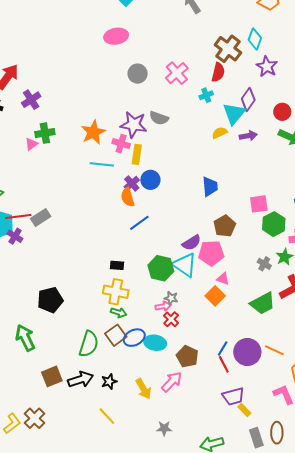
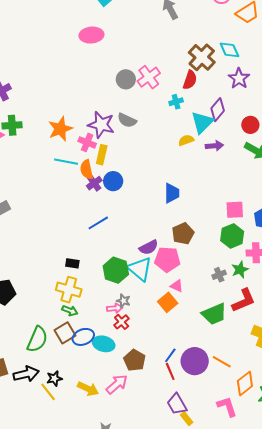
cyan diamond: (255, 39) -> (229, 50), turned -50
gray circle: (138, 74) -> (126, 79), moved
orange semicircle: (128, 197) -> (86, 170), moved
pink square: (259, 204) -> (235, 210), moved
gray cross: (264, 264) -> (219, 275), turned 32
yellow arrow: (143, 389) -> (88, 389), turned -40
purple trapezoid: (233, 396) -> (177, 404), turned 70
yellow line: (107, 416) -> (48, 392), moved

